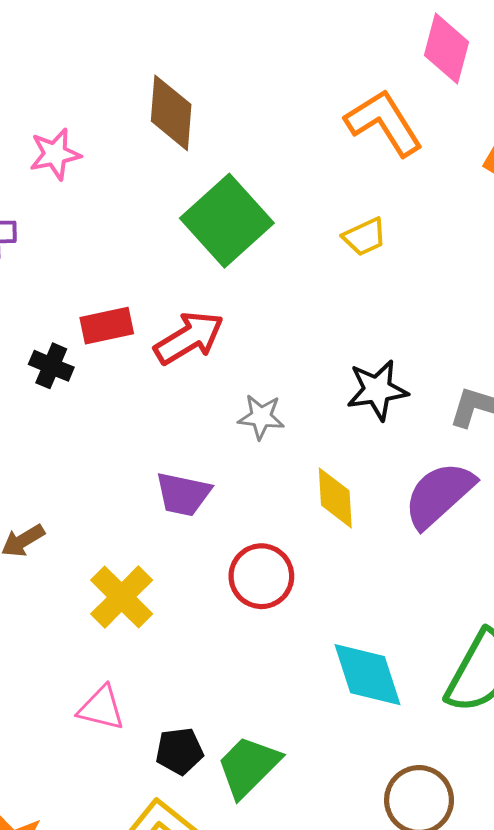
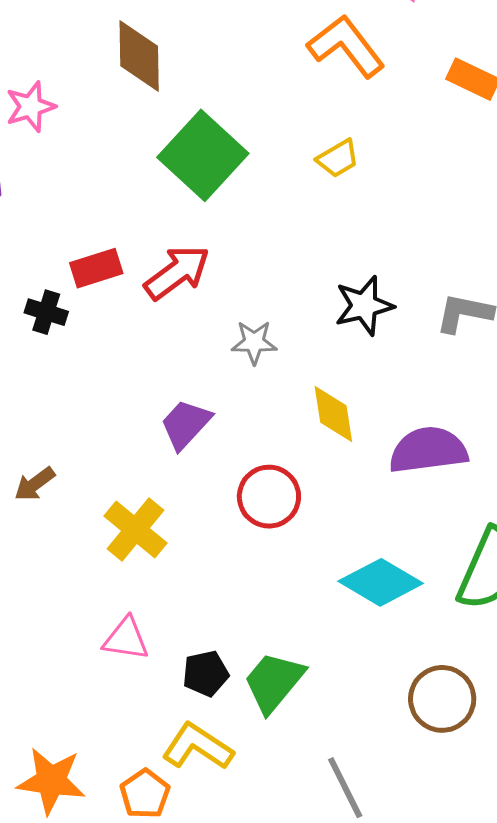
purple trapezoid: (183, 494) -> (186, 424), turned 126
purple semicircle: (439, 495) -> (428, 450), moved, turned 40
cyan diamond: (367, 675) -> (381, 582), turned -36

